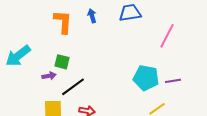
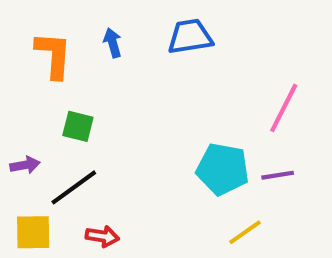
pink line: (167, 36) -> (284, 108), moved
green square: (62, 62) -> (78, 126), moved

